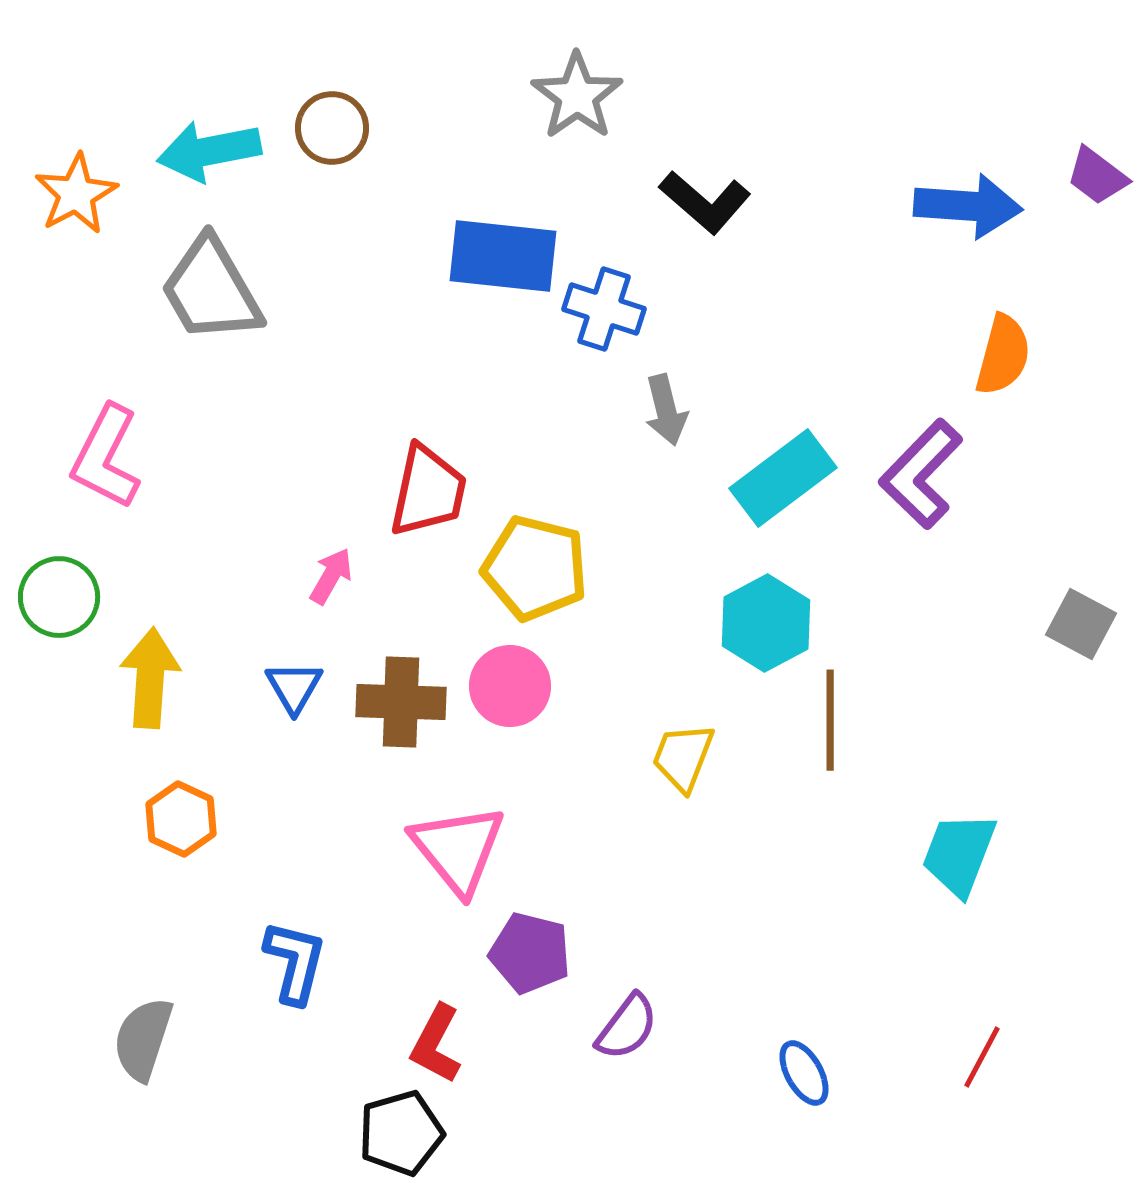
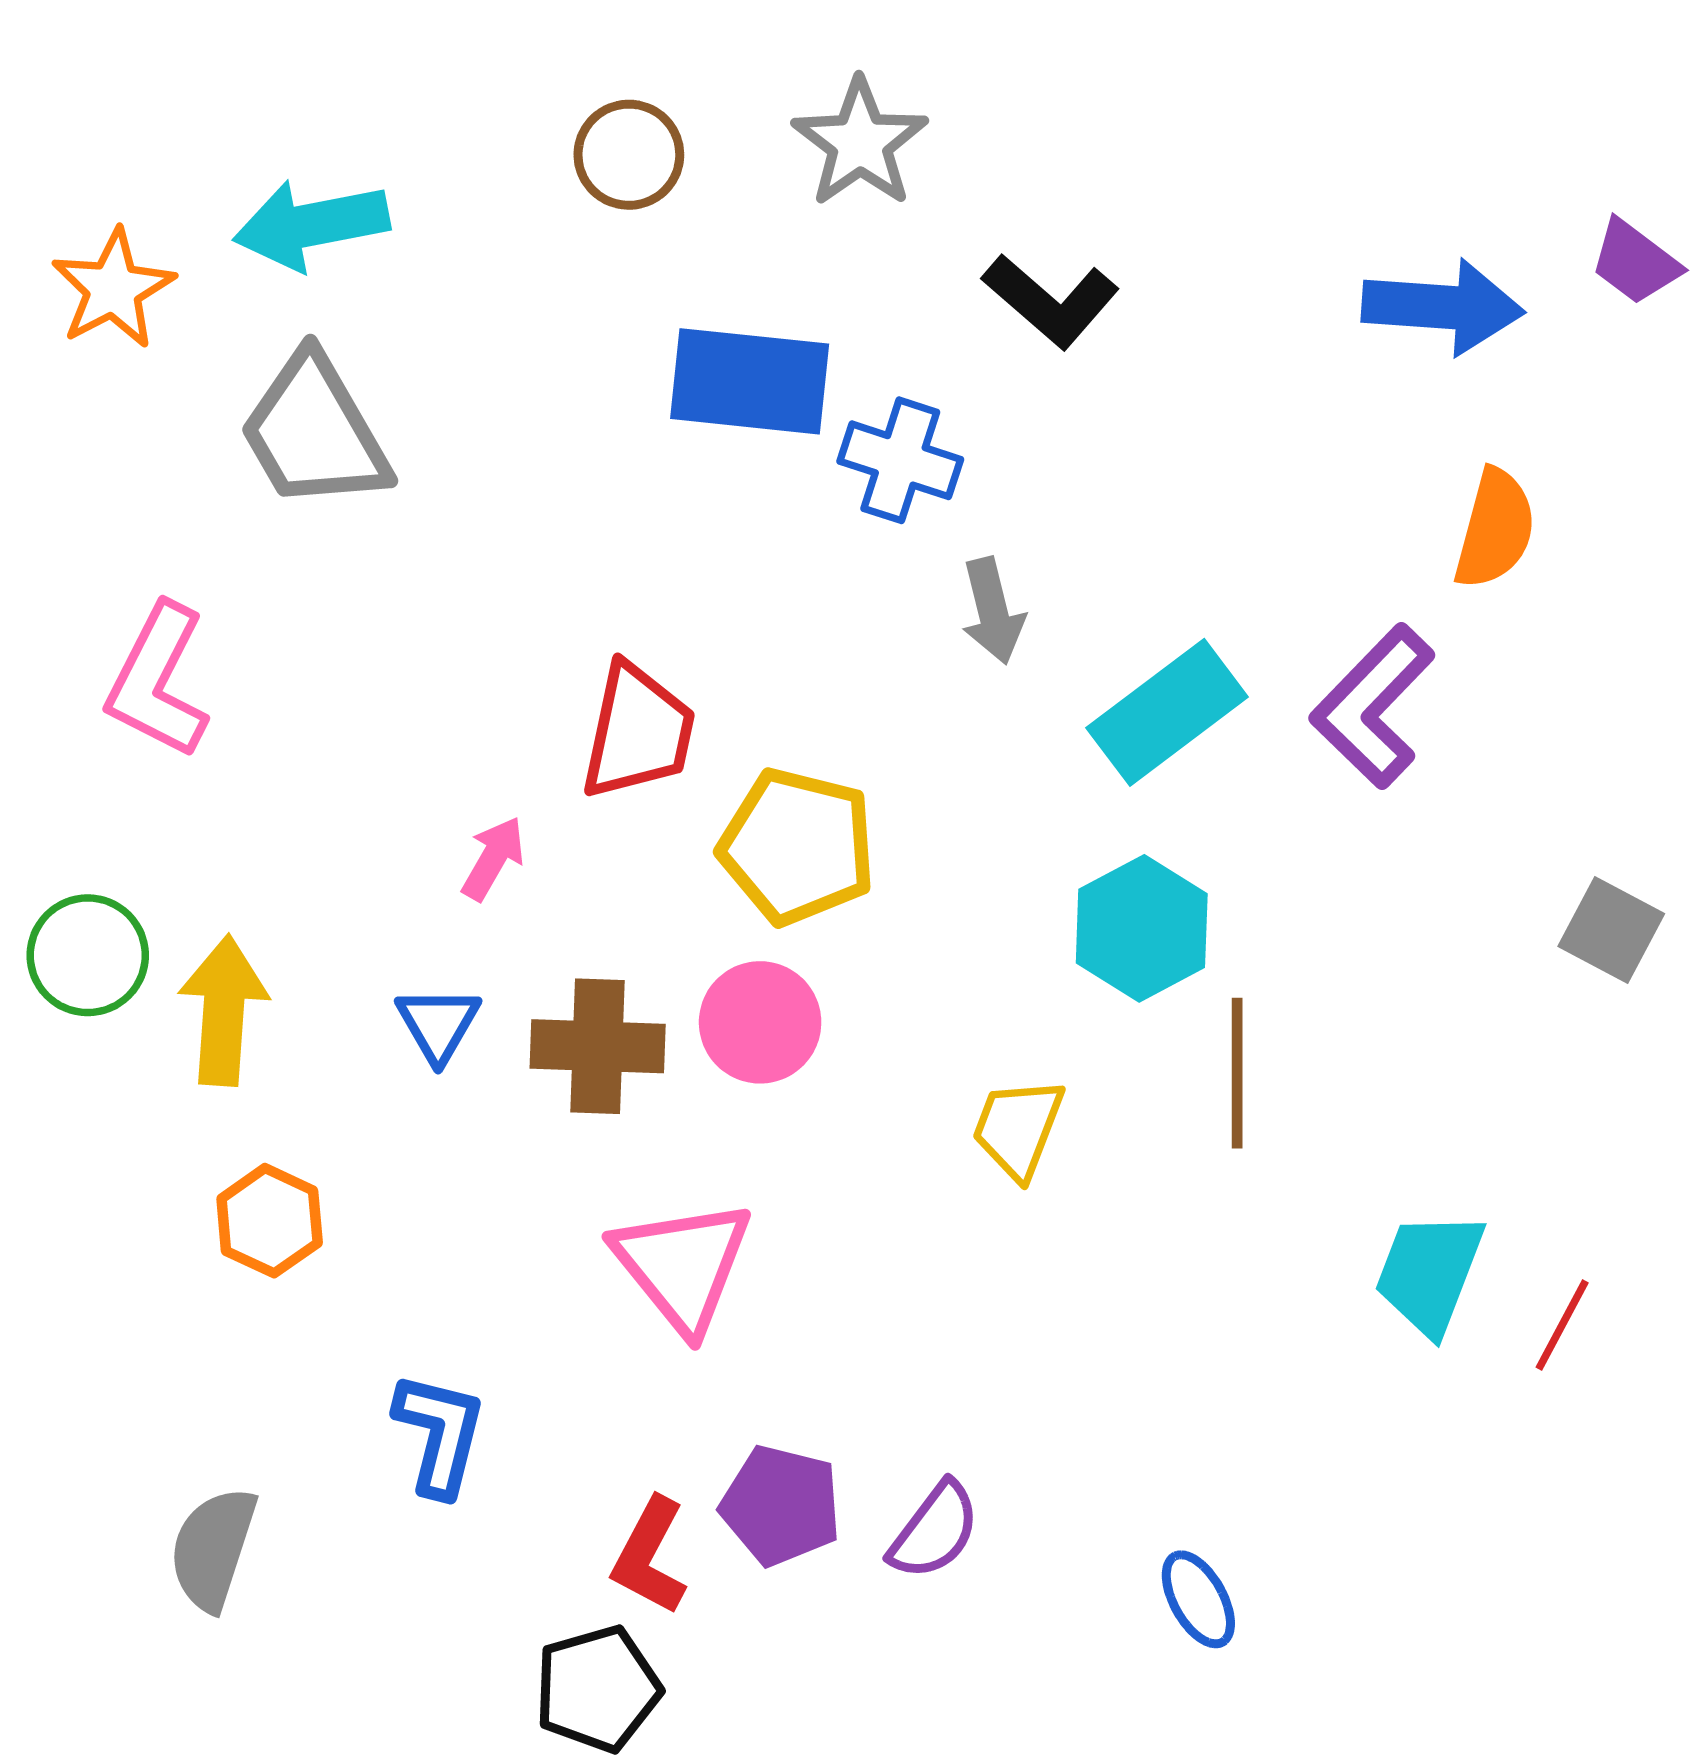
brown circle: (332, 128) -> (629, 155), moved
green circle: (59, 597) -> (88, 955), moved
purple pentagon: (530, 953) -> (781, 1505), moved
red line: (982, 1057) -> (1562, 1325), moved

